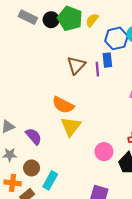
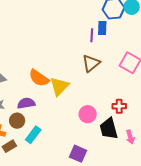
brown triangle: (76, 65) -> (91, 63), moved
orange semicircle: (63, 105) -> (39, 78), moved
purple semicircle: (34, 136) -> (26, 103), moved, turned -66

